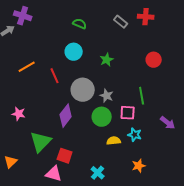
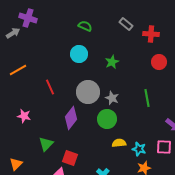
red cross: (146, 17) -> (151, 34), moved
orange line: (27, 67) -> (18, 70), moved
red line: (55, 76) -> (50, 87), moved
pink square: (128, 113) -> (164, 147), moved
cyan star: (135, 135) -> (139, 149), moved
green triangle: (41, 142) -> (46, 144), size x0.7

